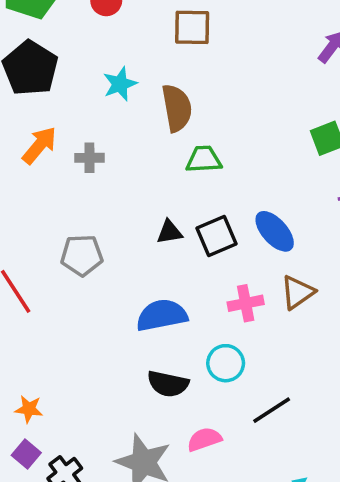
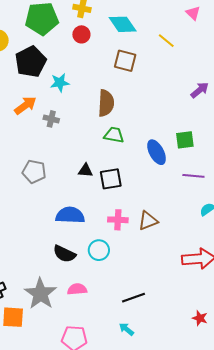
cyan star: (120, 84) -> (60, 83), moved
blue ellipse: (275, 231) -> (157, 152), moved
black line: (272, 410) -> (133, 298), moved

